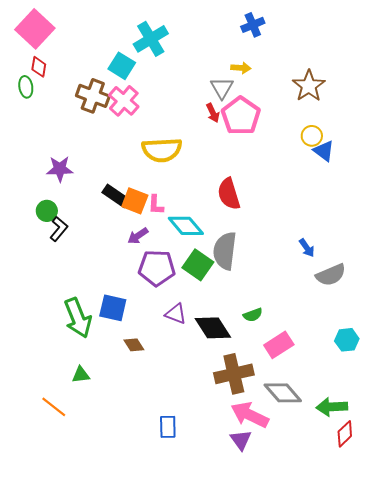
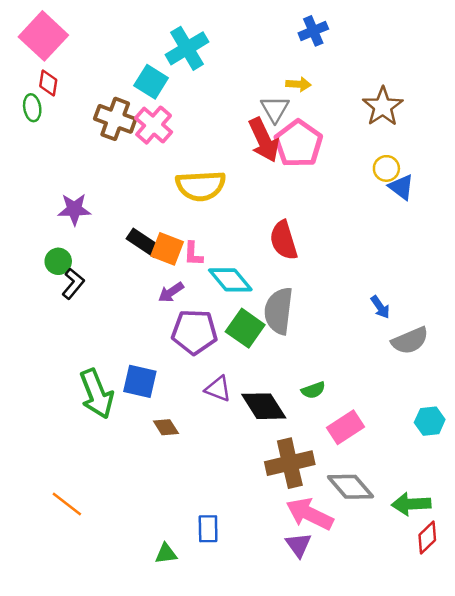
red arrow: (213, 113) -> (264, 140), size x1.8
green triangle: (81, 375) -> (166, 554), moved

